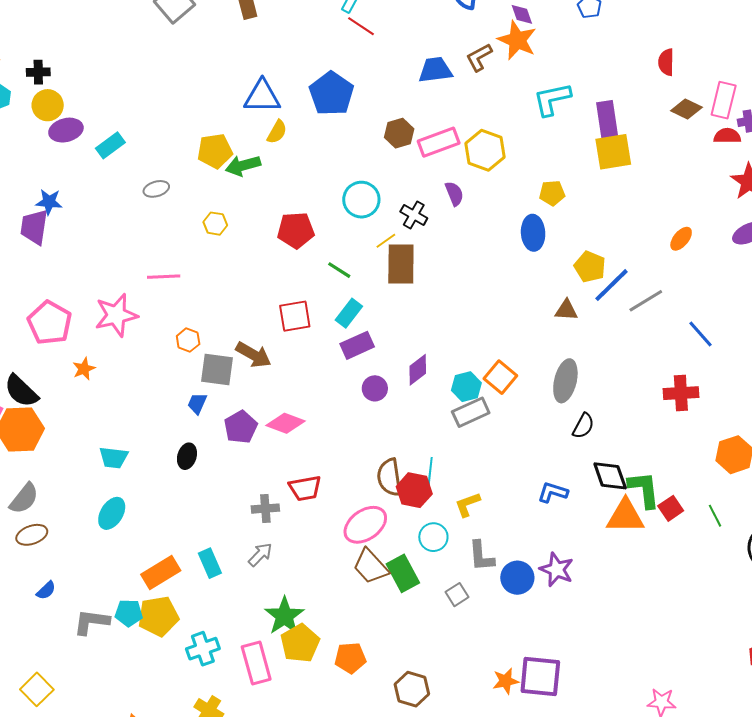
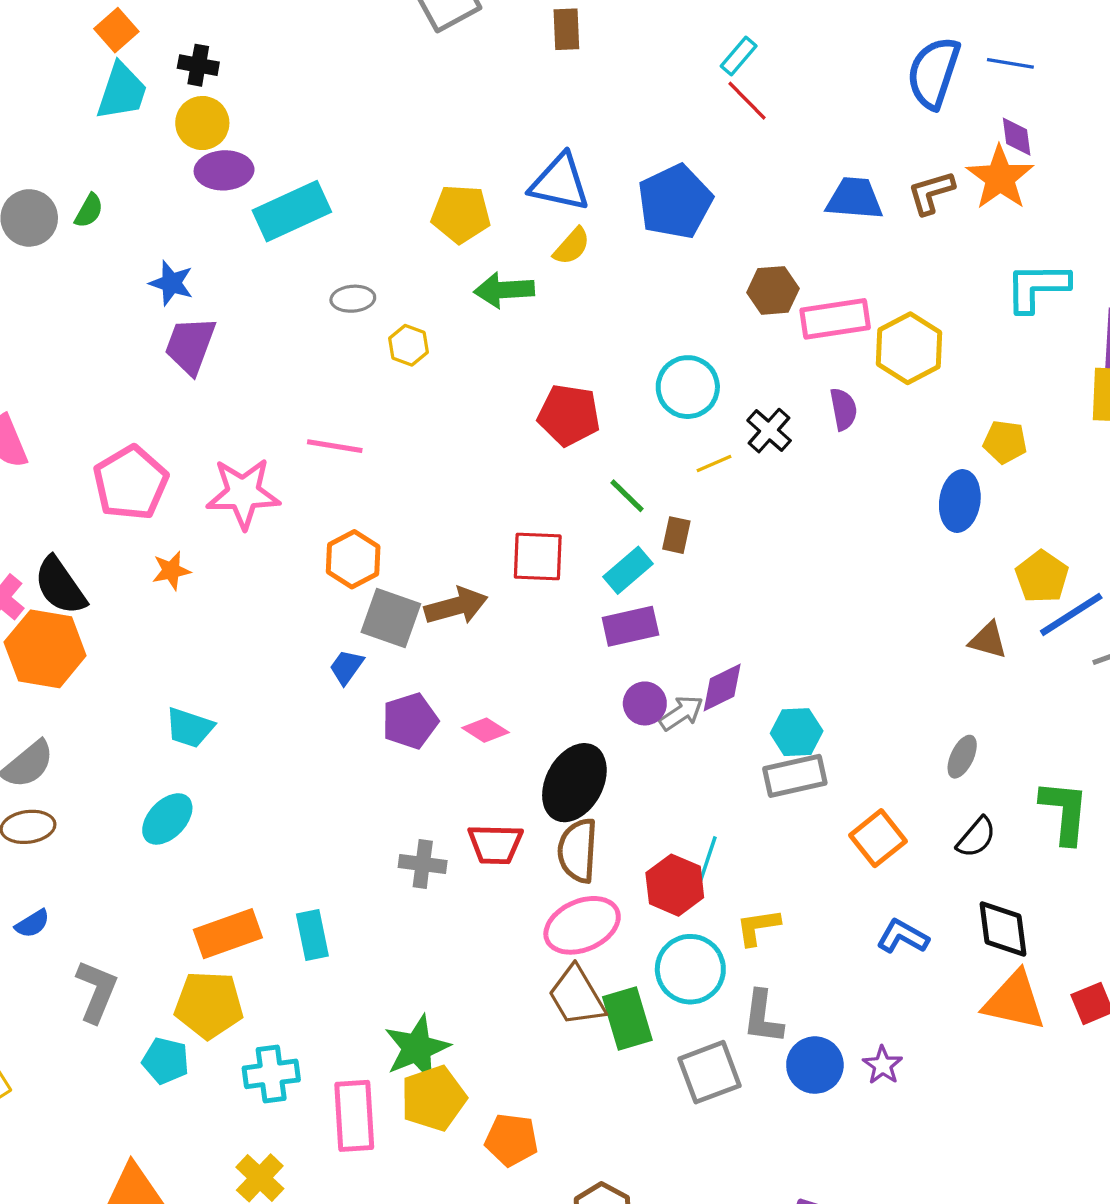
cyan rectangle: (110, 145) -> (292, 211), size x1.5
yellow pentagon: (215, 151) -> (461, 214), moved
yellow hexagon: (215, 224) -> (408, 345), moved
purple trapezoid: (34, 227) -> (190, 345), moved
brown rectangle: (401, 264) -> (676, 535), moved, size x0.5
orange hexagon: (188, 340) -> (353, 559), size x1.4
brown arrow: (253, 355) -> (456, 606), turned -57
orange square: (500, 377) -> (878, 838), moved
gray ellipse: (565, 381) -> (962, 757), size x0.6
pink diamond: (286, 423) -> (485, 730), size x0.7
black ellipse: (187, 456) -> (574, 783), moved, size x1.8
brown semicircle: (389, 477) -> (578, 851), moved
green L-shape: (644, 490) -> (1064, 812), moved
cyan circle: (433, 537) -> (690, 969), size x1.4
gray arrow: (260, 555) -> (681, 713), moved
purple star: (557, 570) -> (883, 1065), size x0.7
gray square: (457, 595) -> (709, 1072), size x1.6
cyan pentagon: (129, 613) -> (166, 1061), moved
gray L-shape: (92, 622) -> (97, 991), turned 93

